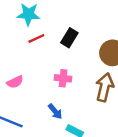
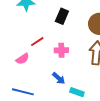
red line: (36, 38) -> (37, 42), moved

